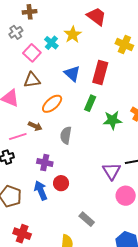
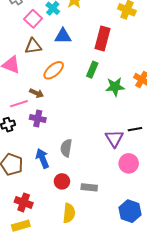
blue triangle: (72, 74) -> (63, 36), moved, turned -42
gray semicircle: (66, 135) -> (66, 148), moved
purple cross: (45, 163) -> (38, 119), moved
red circle: (61, 183) -> (62, 181), moved
gray rectangle: (87, 219) -> (89, 187), turned -35

